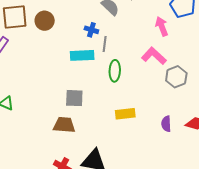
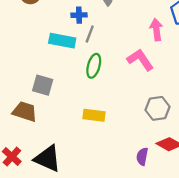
blue cross: (91, 30) -> (79, 15), turned -32
gray hexagon: (176, 77) -> (158, 108), moved
purple semicircle: (166, 124) -> (142, 156), moved

